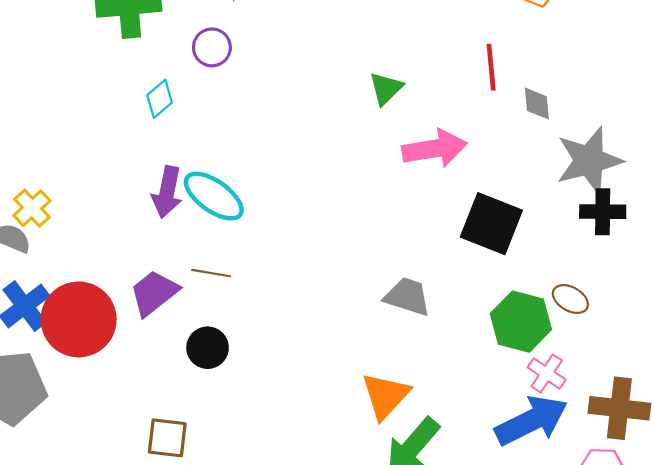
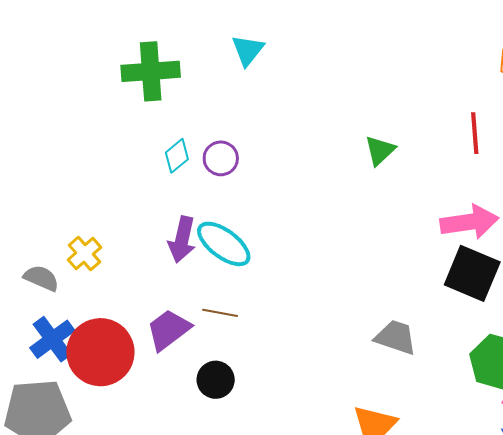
purple circle: (212, 47) -> (221, 158), moved
pink arrow: (435, 149) -> (469, 222), moved
yellow cross: (32, 208) -> (85, 254), moved

